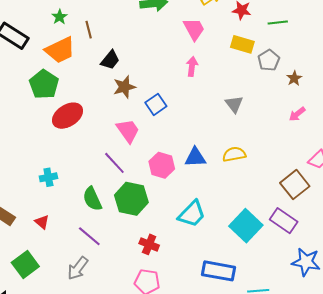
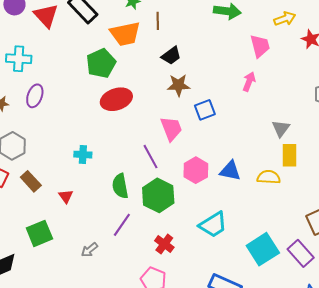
yellow rectangle: (242, 44) -> (290, 155), moved, turned 60
purple line: (89, 236) -> (122, 225), moved, turned 70
gray arrow: (78, 268) -> (89, 250), size x0.7

